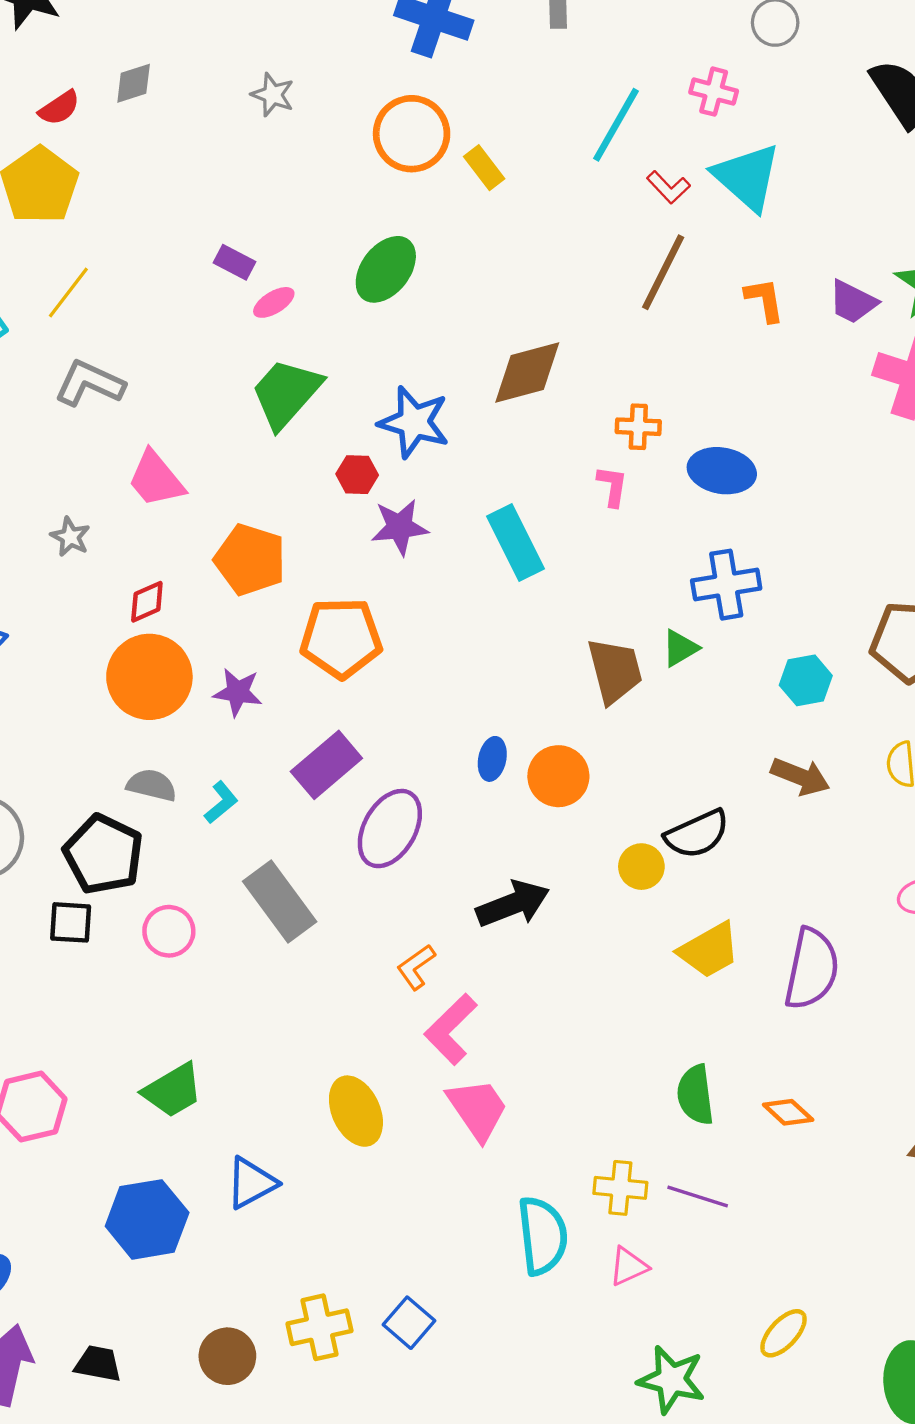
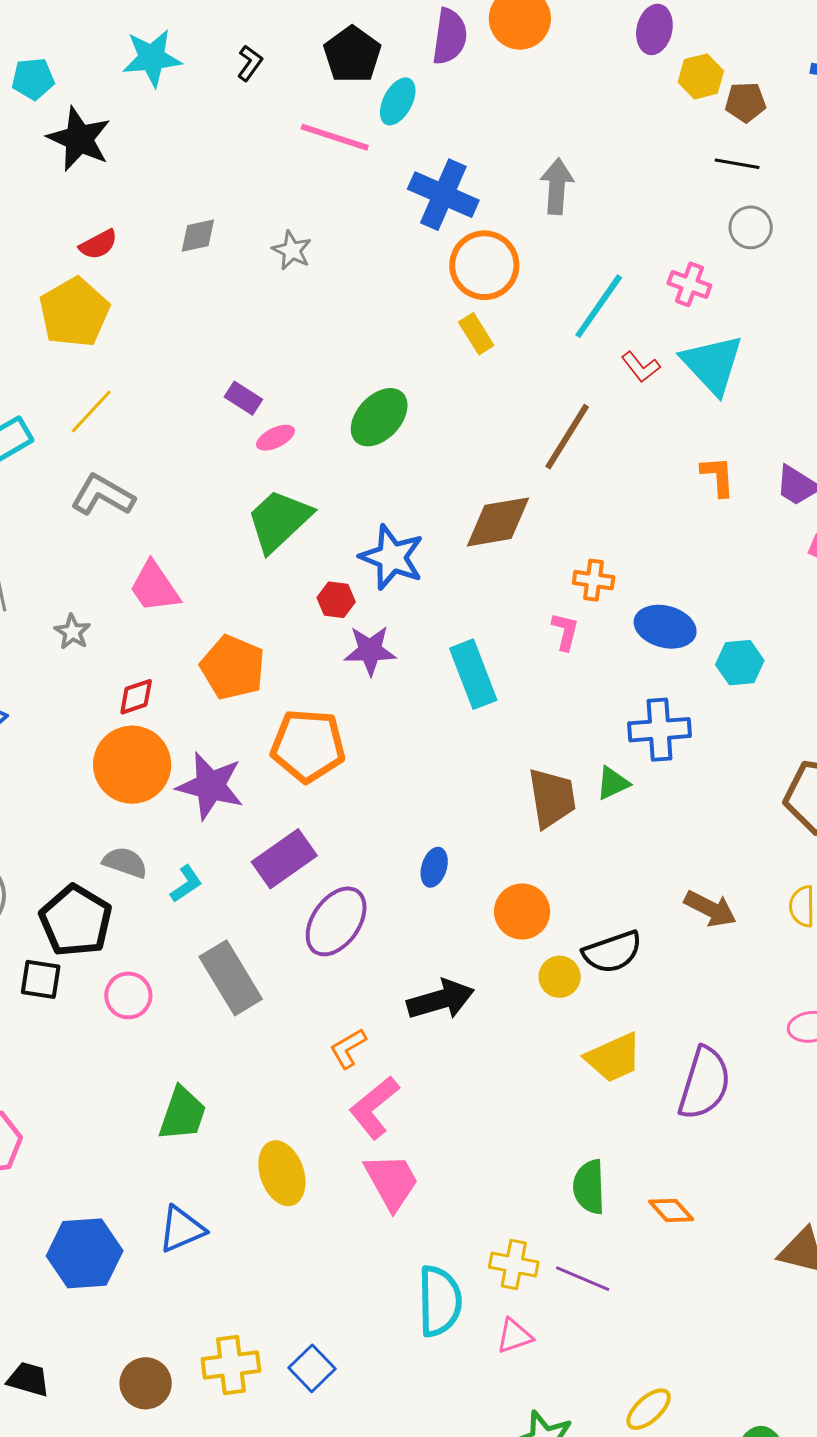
gray diamond: (134, 83) -> (198, 236), moved
orange circle: (412, 134) -> (484, 265), moved
brown line: (663, 272) -> (567, 437), moved
cyan hexagon: (806, 680) -> (740, 663), moved
purple star: (238, 692) -> (210, 786), size x1.5
orange circle: (558, 776) -> (522, 912), moved
green trapezoid: (173, 1090) -> (182, 1114), moved, turned -46

